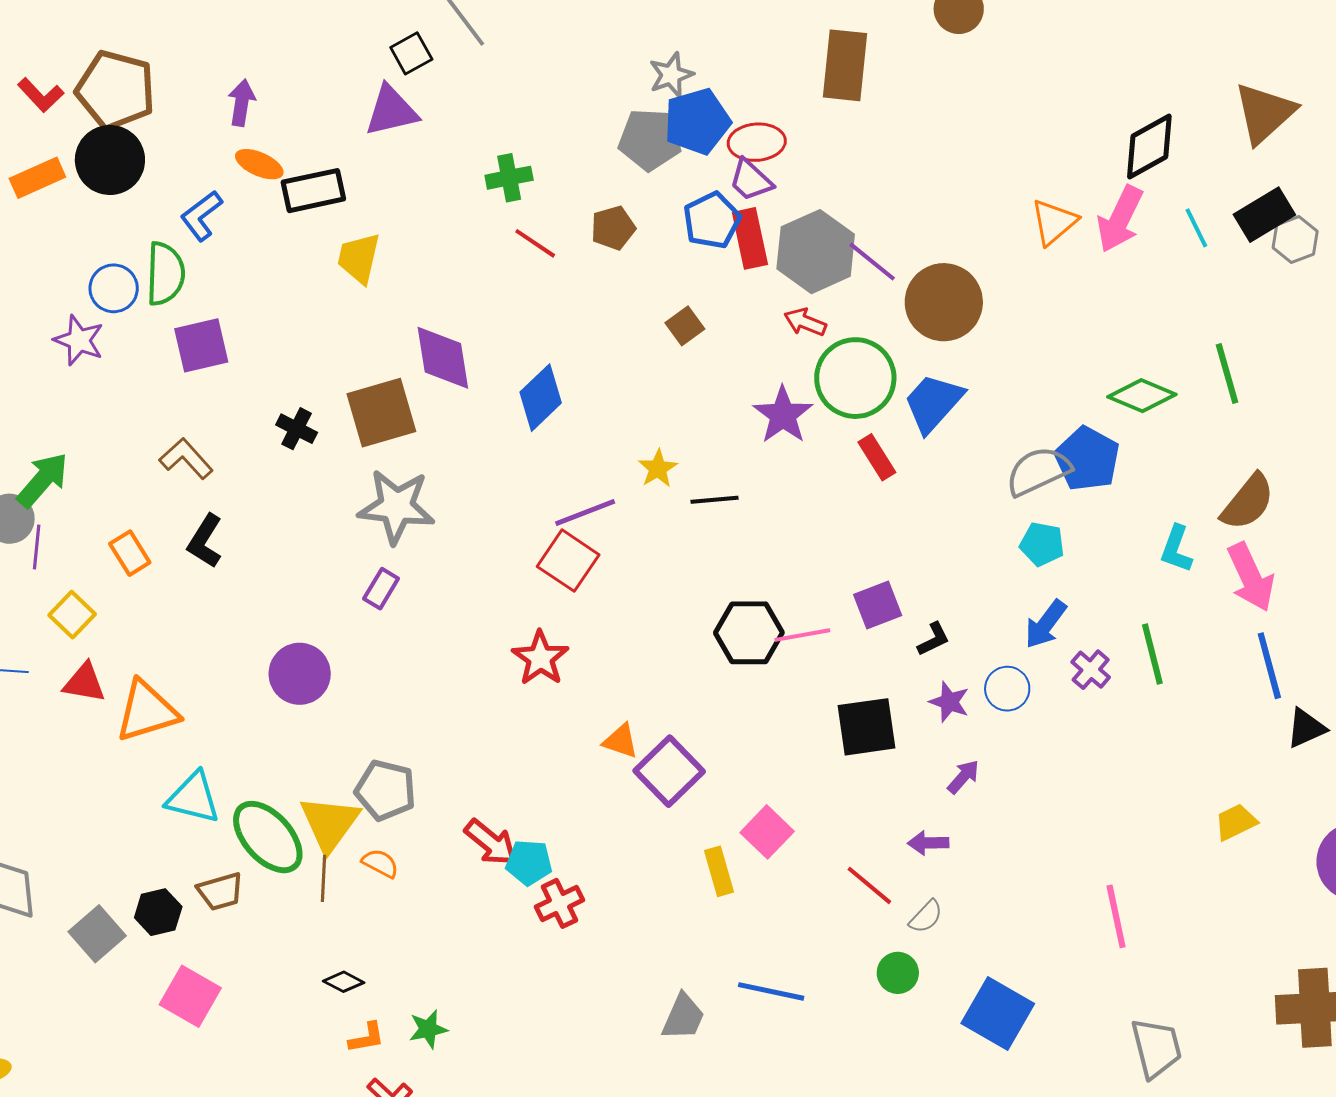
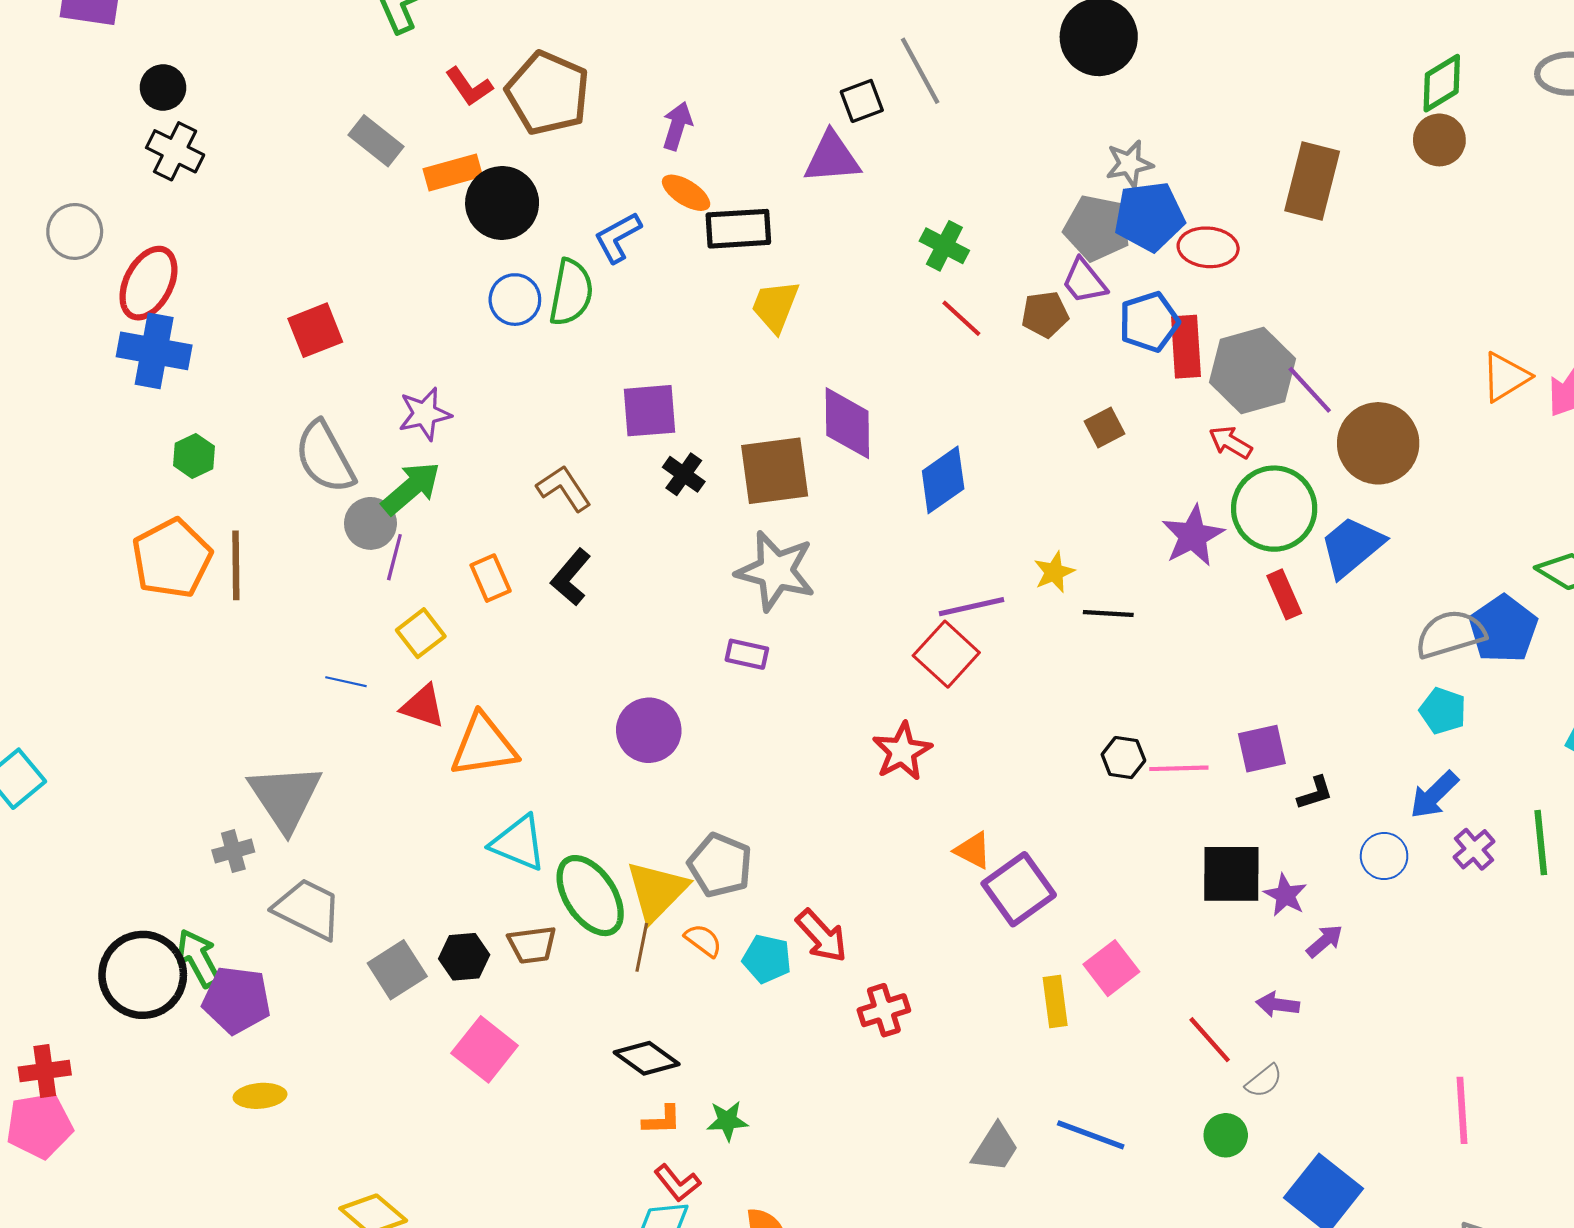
black circle: (110, 160) -> (502, 203), moved
green cross: (509, 178) -> (944, 246), turned 30
purple trapezoid: (751, 180) -> (1084, 281), moved
purple star: (79, 340) -> (425, 414), moved, turned 30
purple square: (201, 345) -> (650, 411), moved
purple rectangle: (381, 589) -> (747, 654), turned 63
black hexagon: (749, 633) -> (1123, 758), size x0.6
purple star: (949, 702) -> (1285, 895), moved
cyan pentagon: (529, 862) -> (767, 959), moved
black diamond: (344, 982) -> (647, 1058), size x1.5

